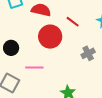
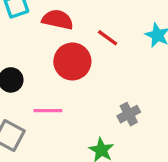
gray cross: (88, 53) -> (129, 114), moved

